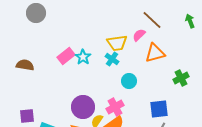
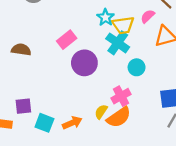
cyan star: (83, 57) -> (105, 17), moved
cyan cross: (112, 59) -> (118, 43), size x1.5
purple circle: (83, 107) -> (84, 63), moved

